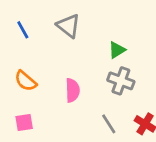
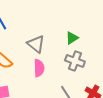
gray triangle: (68, 26) -> (36, 44), moved

